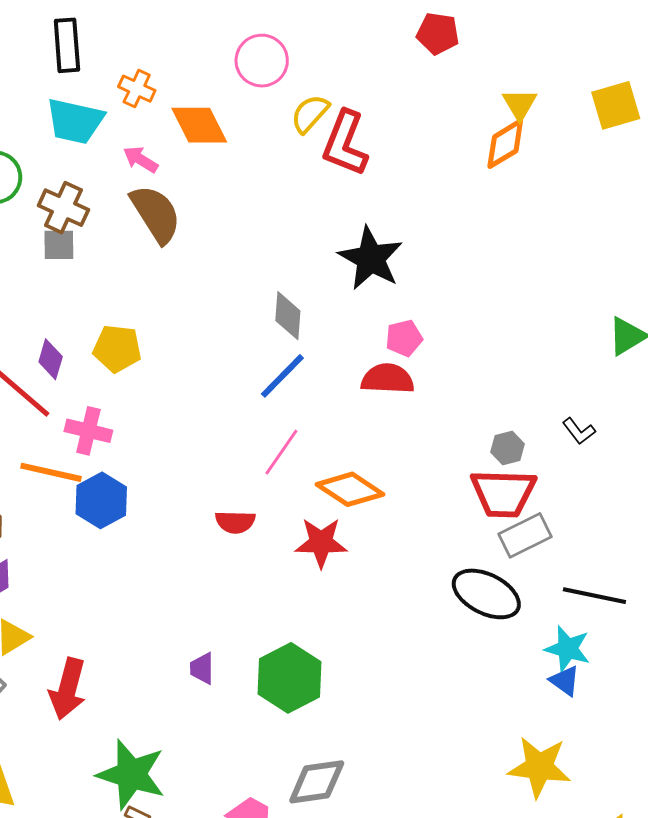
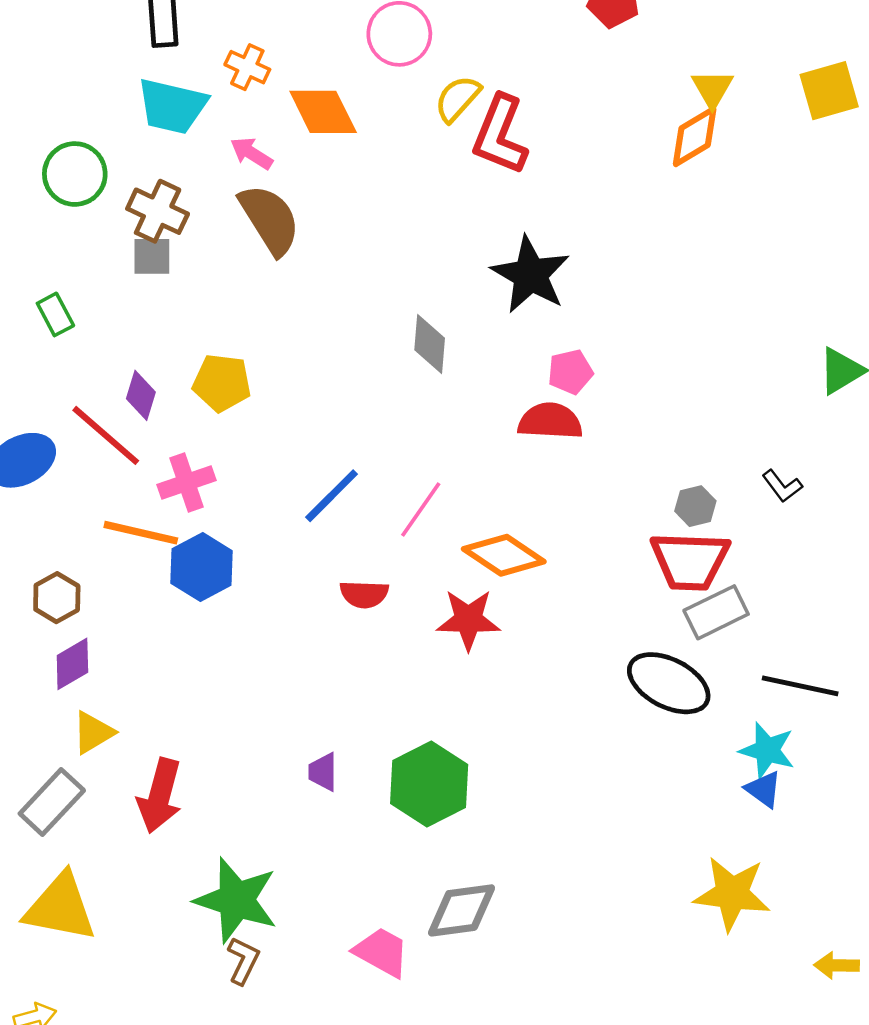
blue line: (282, 376) -> (332, 496), moved
pink cross: (88, 431) -> (186, 482), turned -33

